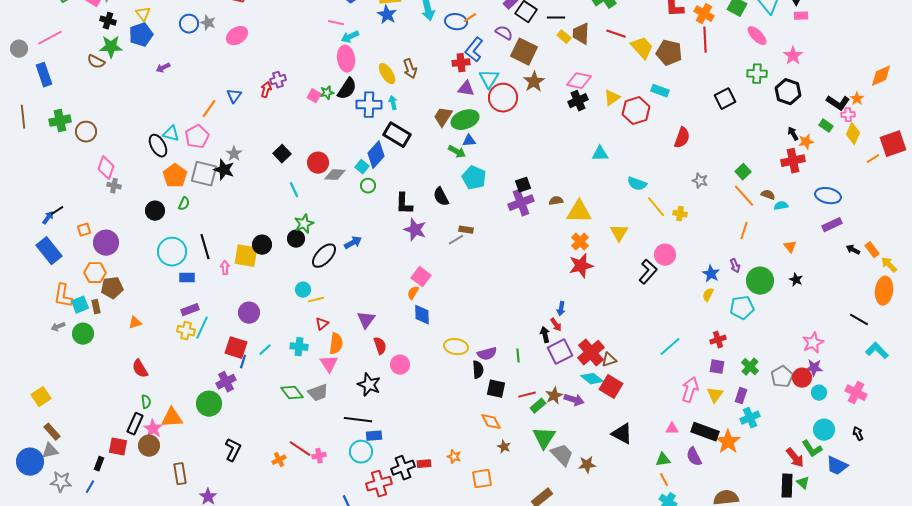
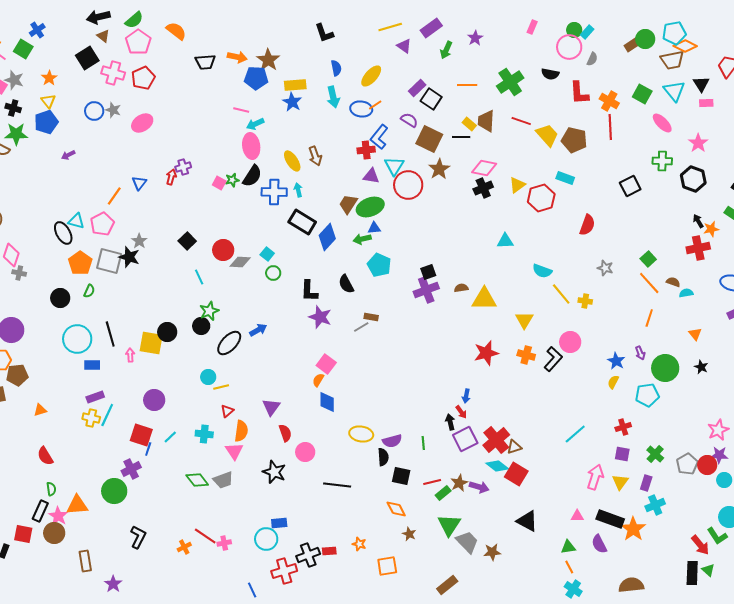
black line: (556, 18) -> (461, 137), moved
green arrow: (457, 152) -> (362, 239), turned 138
blue diamond: (376, 155) -> (327, 237), moved
orange cross: (580, 242) -> (526, 355), moved, turned -30
black line: (358, 420) -> (337, 485), moved

